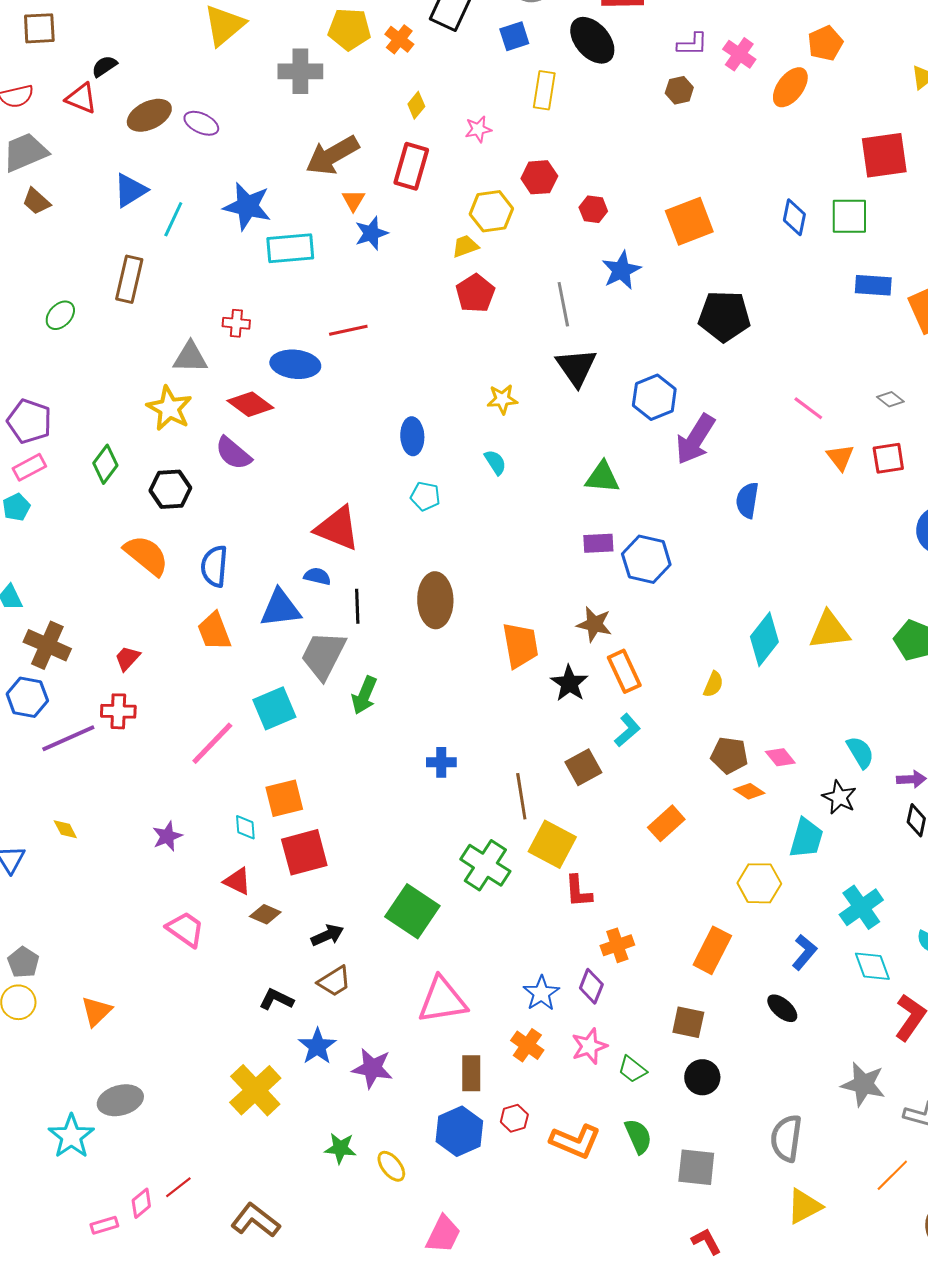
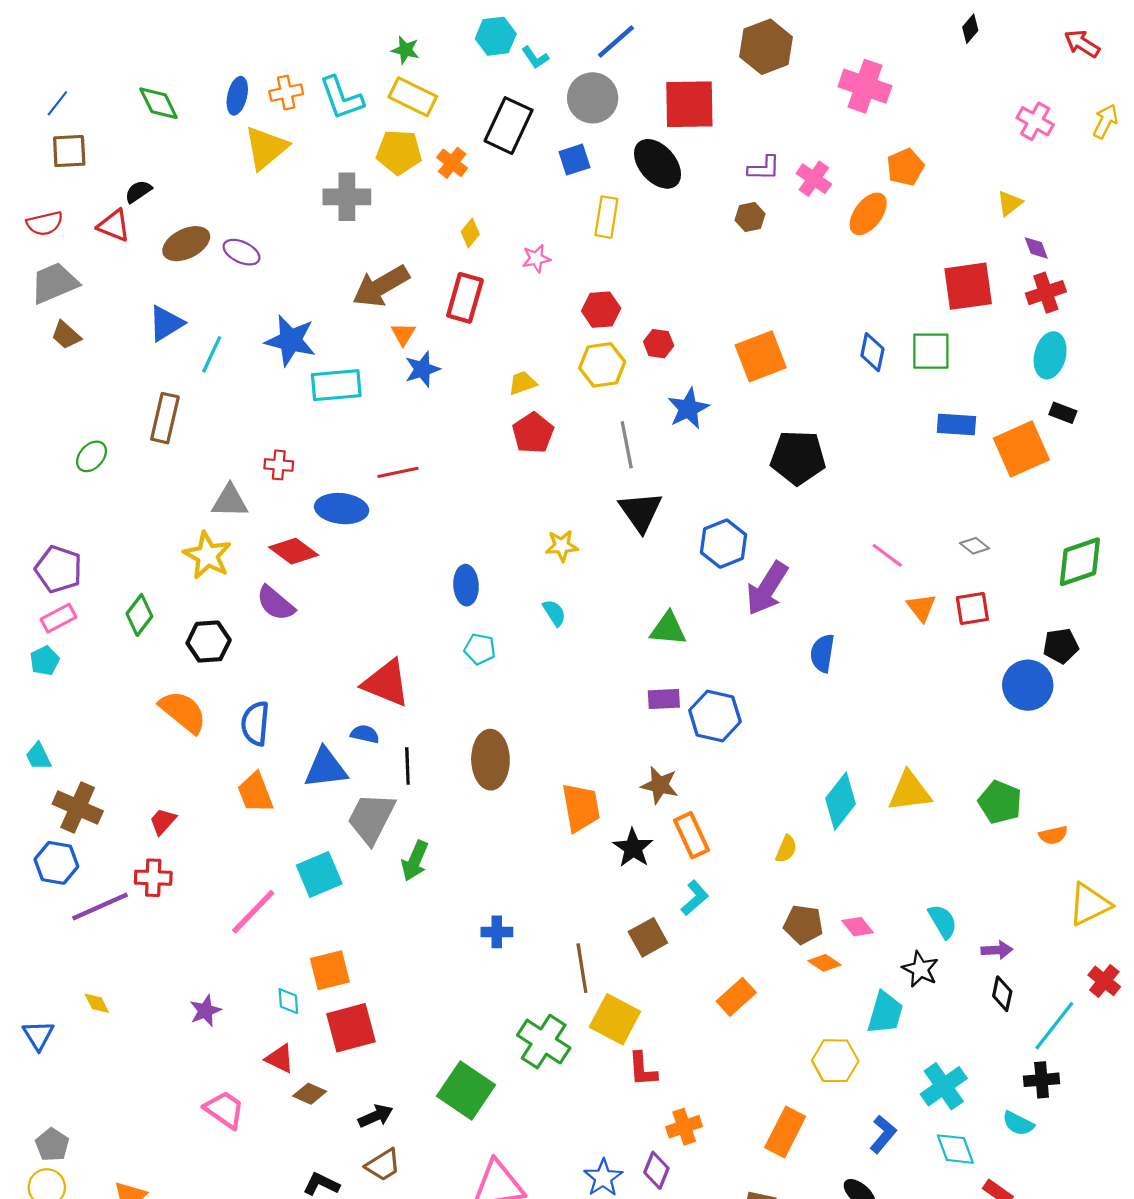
yellow hexagon: (491, 211) -> (602, 365), moved

